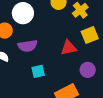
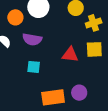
purple circle: (88, 70) -> (79, 93), moved

